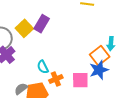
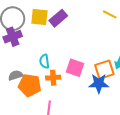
yellow square: (24, 28) -> (39, 17), turned 30
pink square: (80, 80) -> (75, 68), moved

